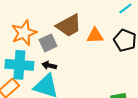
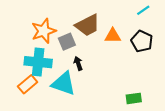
black arrow: (49, 65) -> (78, 63), moved, turned 56

